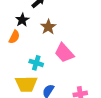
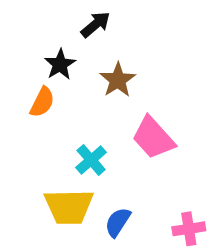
cyan cross: (36, 63) -> (91, 160), turned 32

